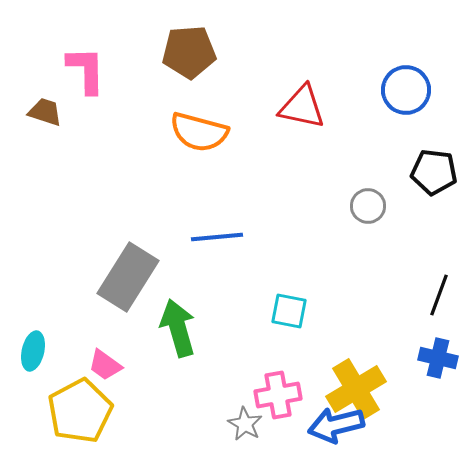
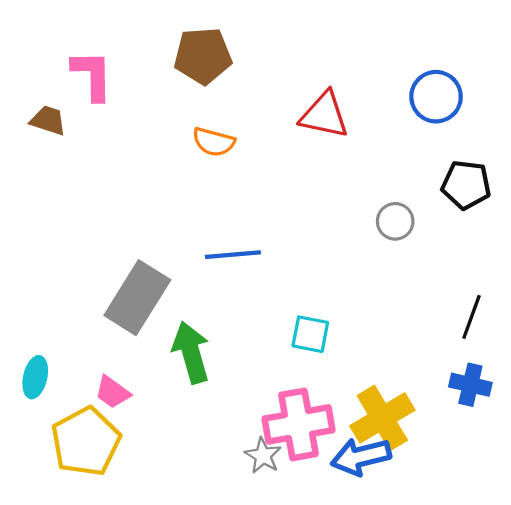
orange semicircle: (199, 132) -> (214, 142), size x0.7
pink cross: (278, 395) -> (298, 424), size x1.4

